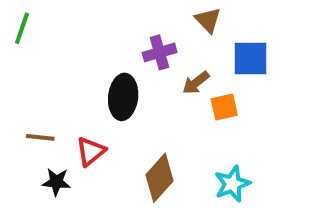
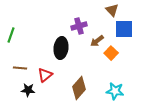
brown triangle: (208, 20) -> (112, 10), moved
green line: (22, 28) -> (11, 35), moved
orange square: (224, 107) -> (111, 53), turned -32
cyan star: (232, 184) -> (115, 91), turned 30

